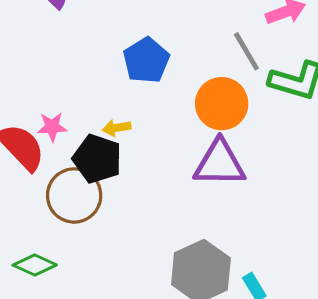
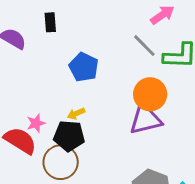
orange circle: (222, 104) -> (150, 94), moved

